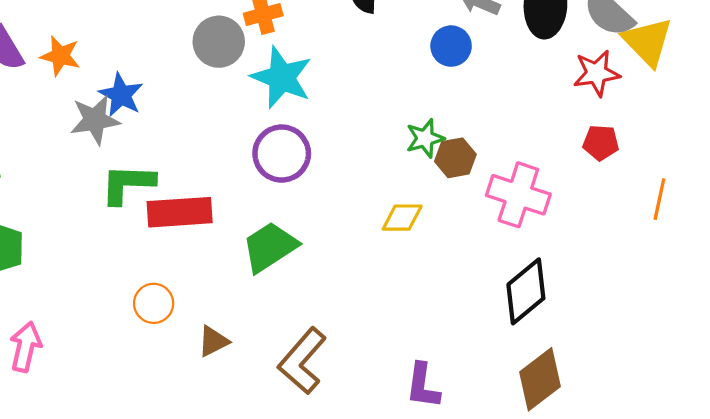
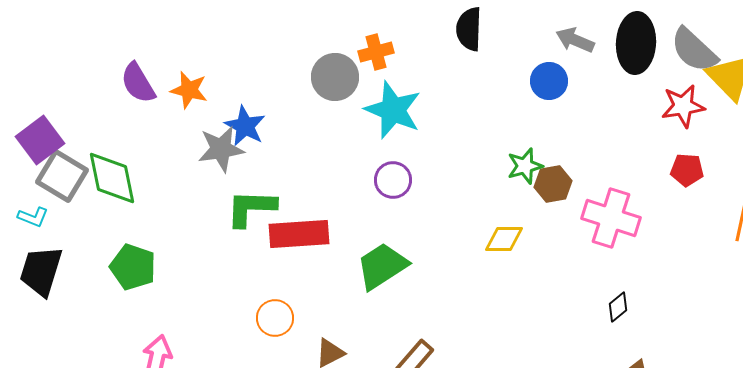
purple circle: (282, 154) -> (393, 180), size x0.7
black diamond: (526, 291) -> (618, 307), size x0.5

